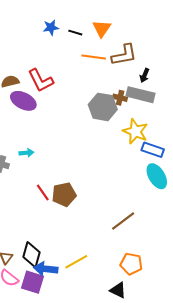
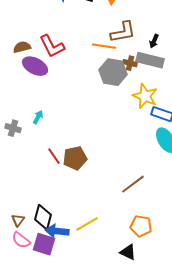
brown L-shape: (124, 55) -> (123, 32), moved
orange line: (94, 57) -> (104, 46), moved
cyan arrow: (26, 153) -> (38, 117), turned -56

